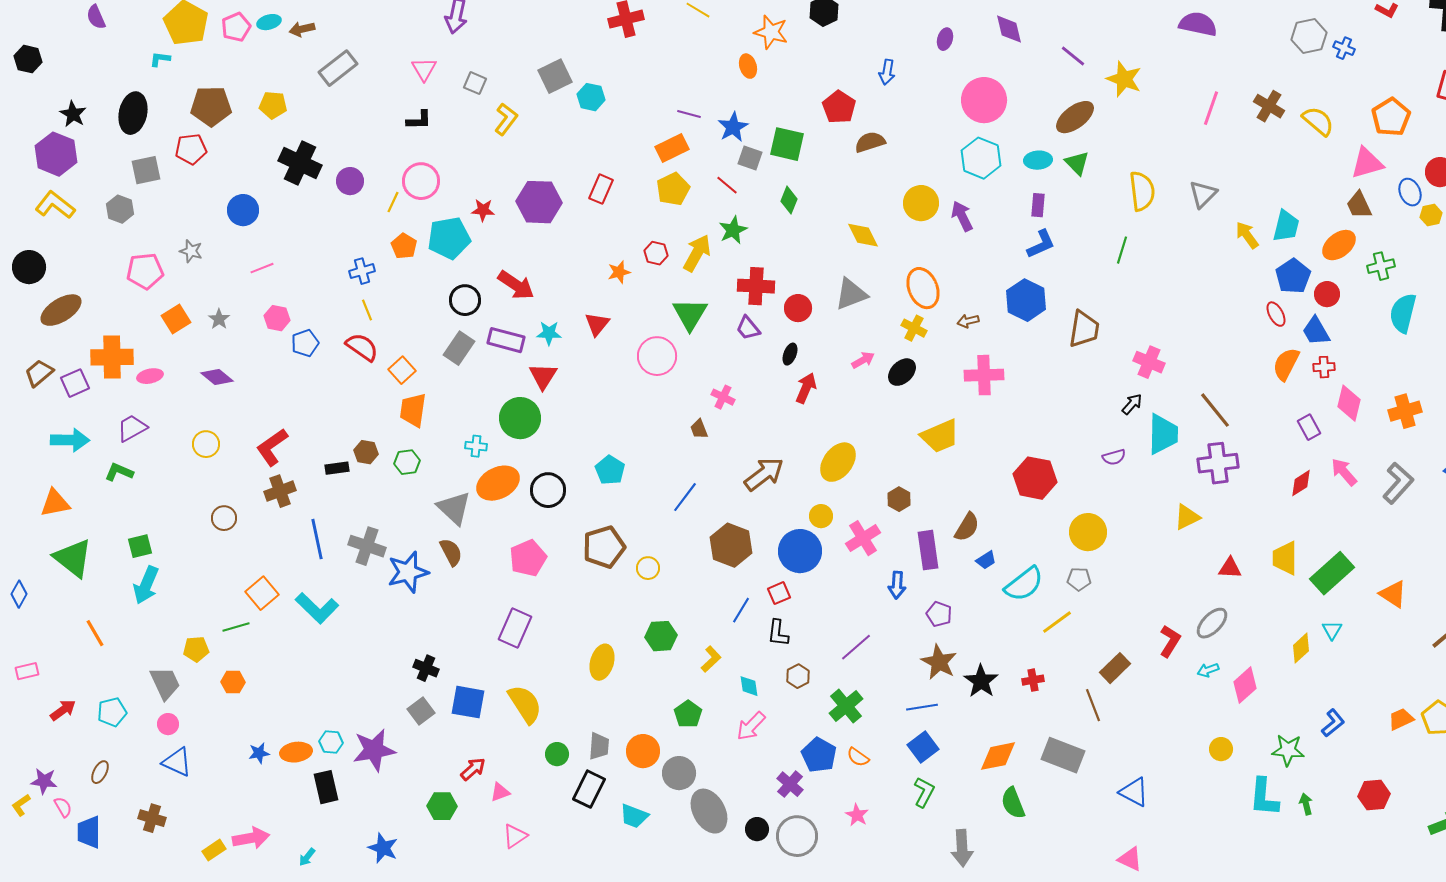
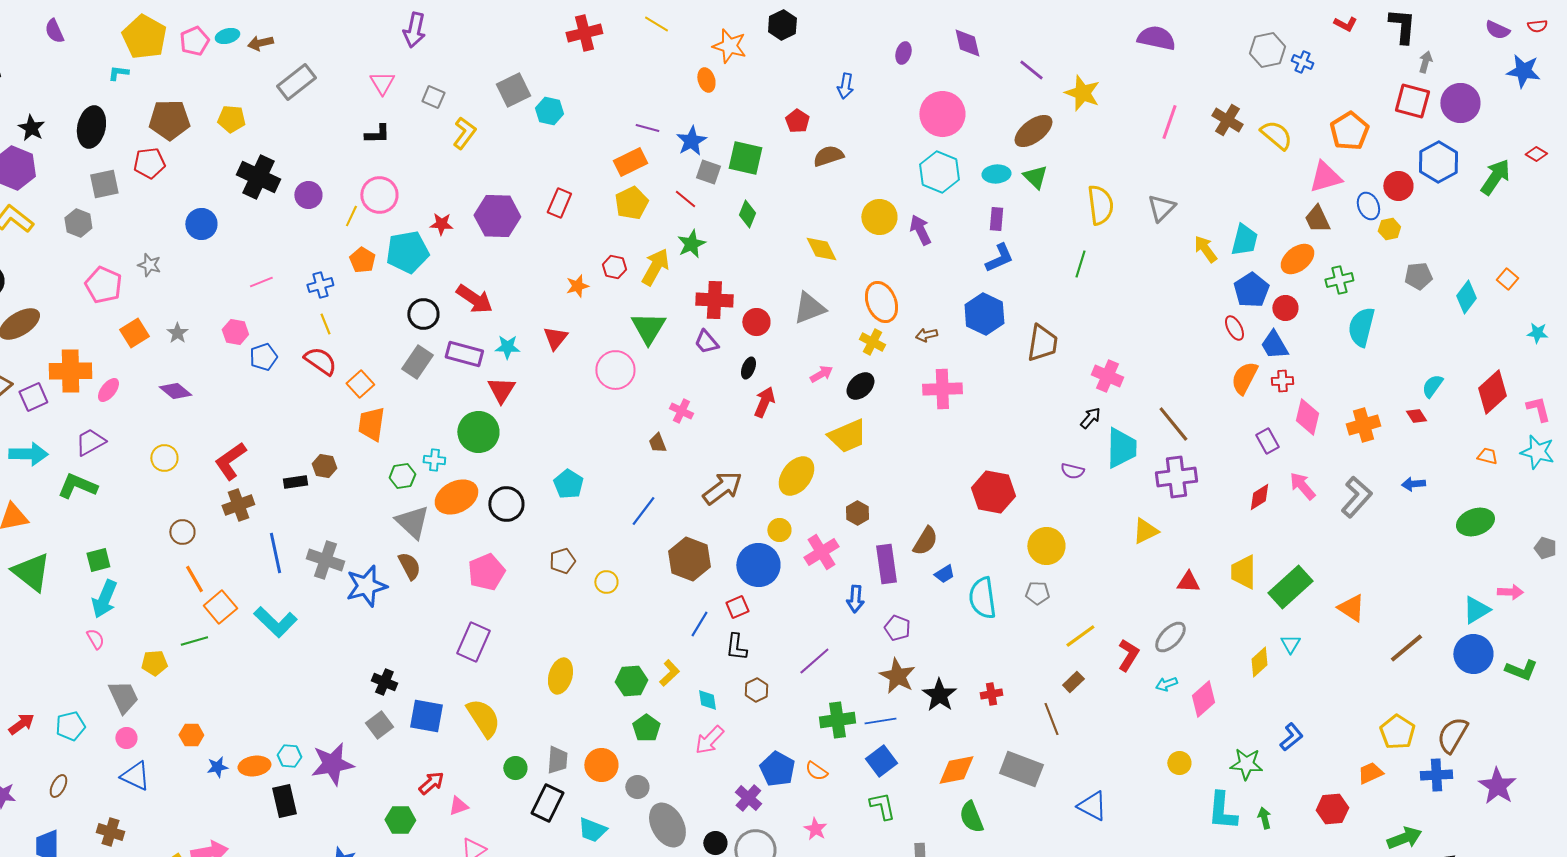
red pentagon: (839, 107) -> (797, 121), size x0.7
pink line: (262, 268) -> (261, 282), moved
pink pentagon: (145, 271) -> (103, 285), turned 30
pink ellipse: (150, 376) -> (108, 390), turned -40
yellow trapezoid: (940, 436) -> (847, 436), moved
purple semicircle: (1114, 457) -> (1072, 471), turned 30
green hexagon: (407, 462) -> (402, 476), moved
green L-shape: (119, 472) -> (77, 486), size x1.4
brown pentagon: (604, 547) -> (562, 561), size x0.6
cyan semicircle: (1024, 584) -> (982, 598), turned 120
yellow line: (1057, 622) -> (1080, 636), moved
orange line: (95, 633) -> (194, 579), moved
green hexagon: (661, 636) -> (631, 681), moved
brown rectangle: (1115, 668) -> (1073, 682), size x0.7
orange hexagon: (233, 682) -> (191, 735), moved
green cross: (846, 706) -> (837, 720), moved, turned 32
orange trapezoid: (1401, 719) -> (1370, 773), moved
gray circle: (679, 773) -> (637, 787), size x0.7
green L-shape: (924, 792) -> (882, 806), turned -40
pink semicircle: (63, 807) -> (95, 639), moved

